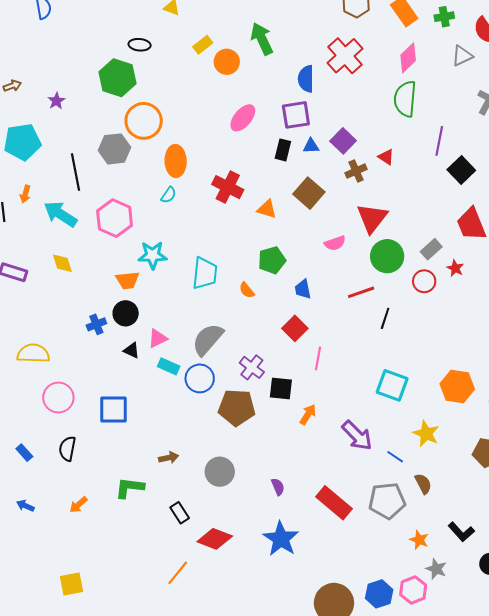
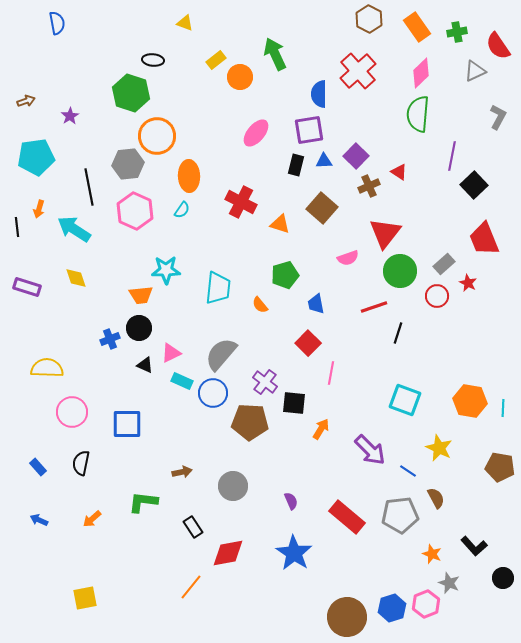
pink hexagon: (115, 218) -> (135, 211), moved
red diamond: (215, 539) -> (228, 553), turned -32

